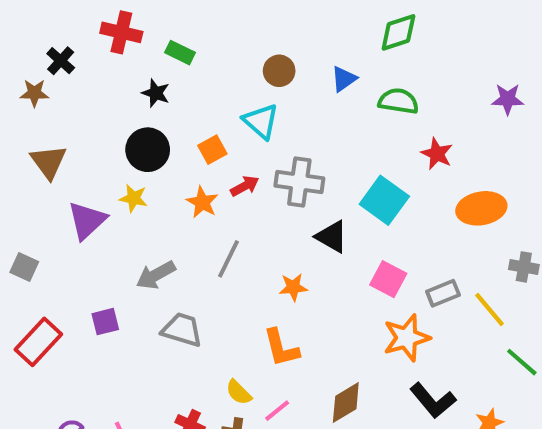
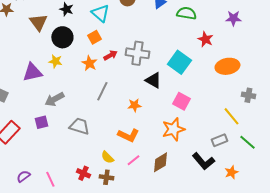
purple star: (508, 99) -> (233, 18), moved
cyan triangle: (261, 121) -> (100, 13), moved
brown triangle: (49, 162) -> (38, 22), moved
purple triangle: (87, 220) -> (32, 72), turned 30
gray arrow: (156, 275) -> (54, 99), moved
gray rectangle: (443, 293) -> (219, 140), moved
orange star: (407, 338) -> (173, 129), moved
orange L-shape: (281, 348) -> (128, 135), turned -50
pink line: (277, 411) -> (133, 160), moved

